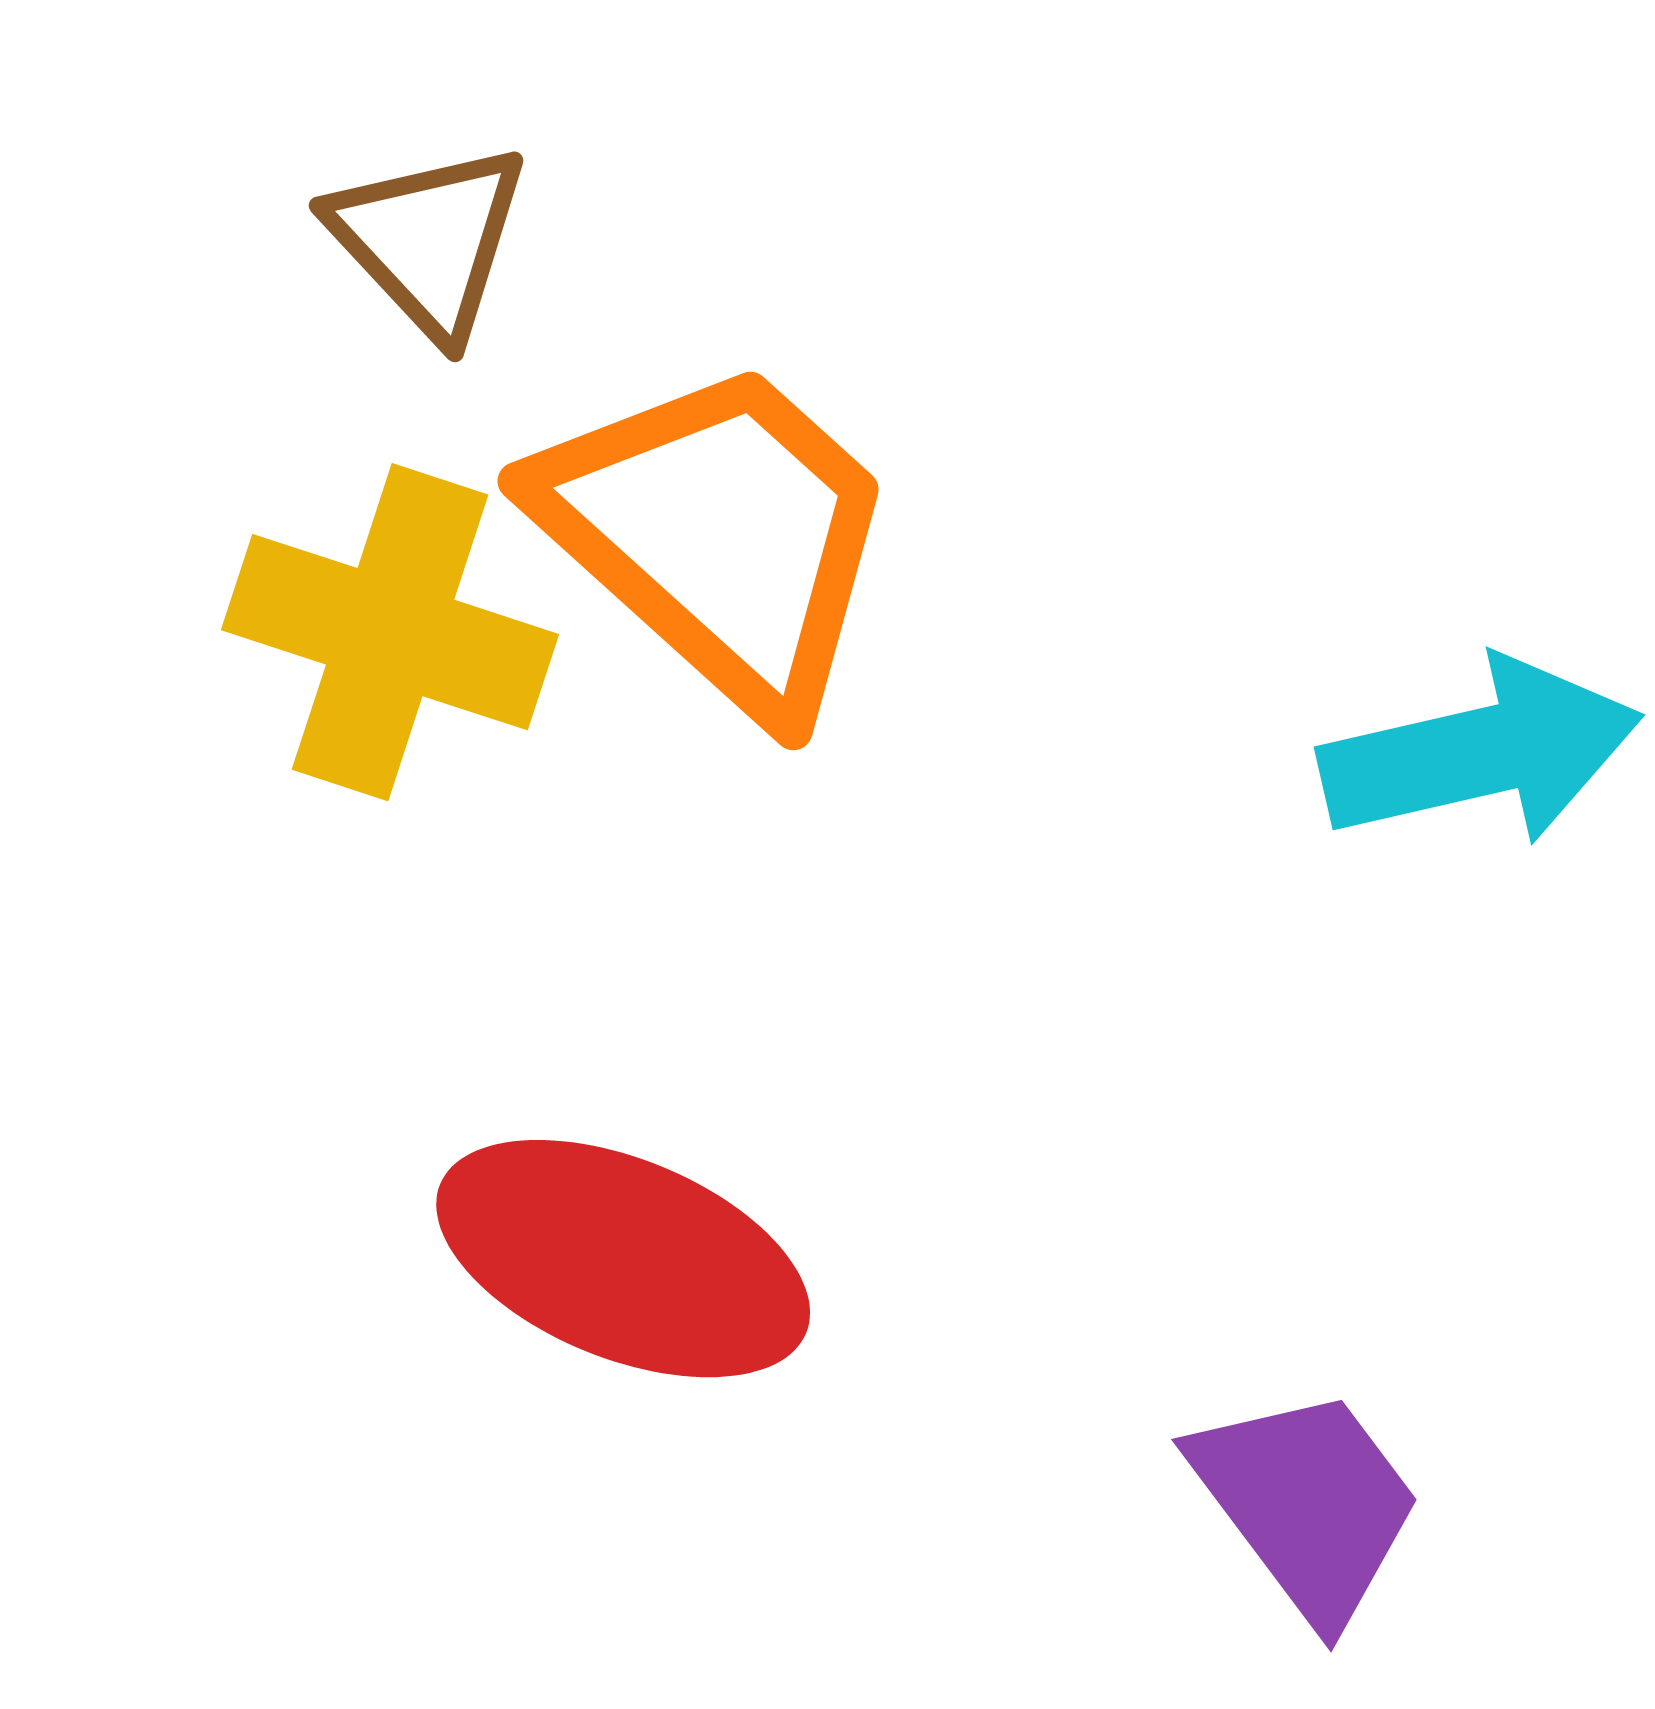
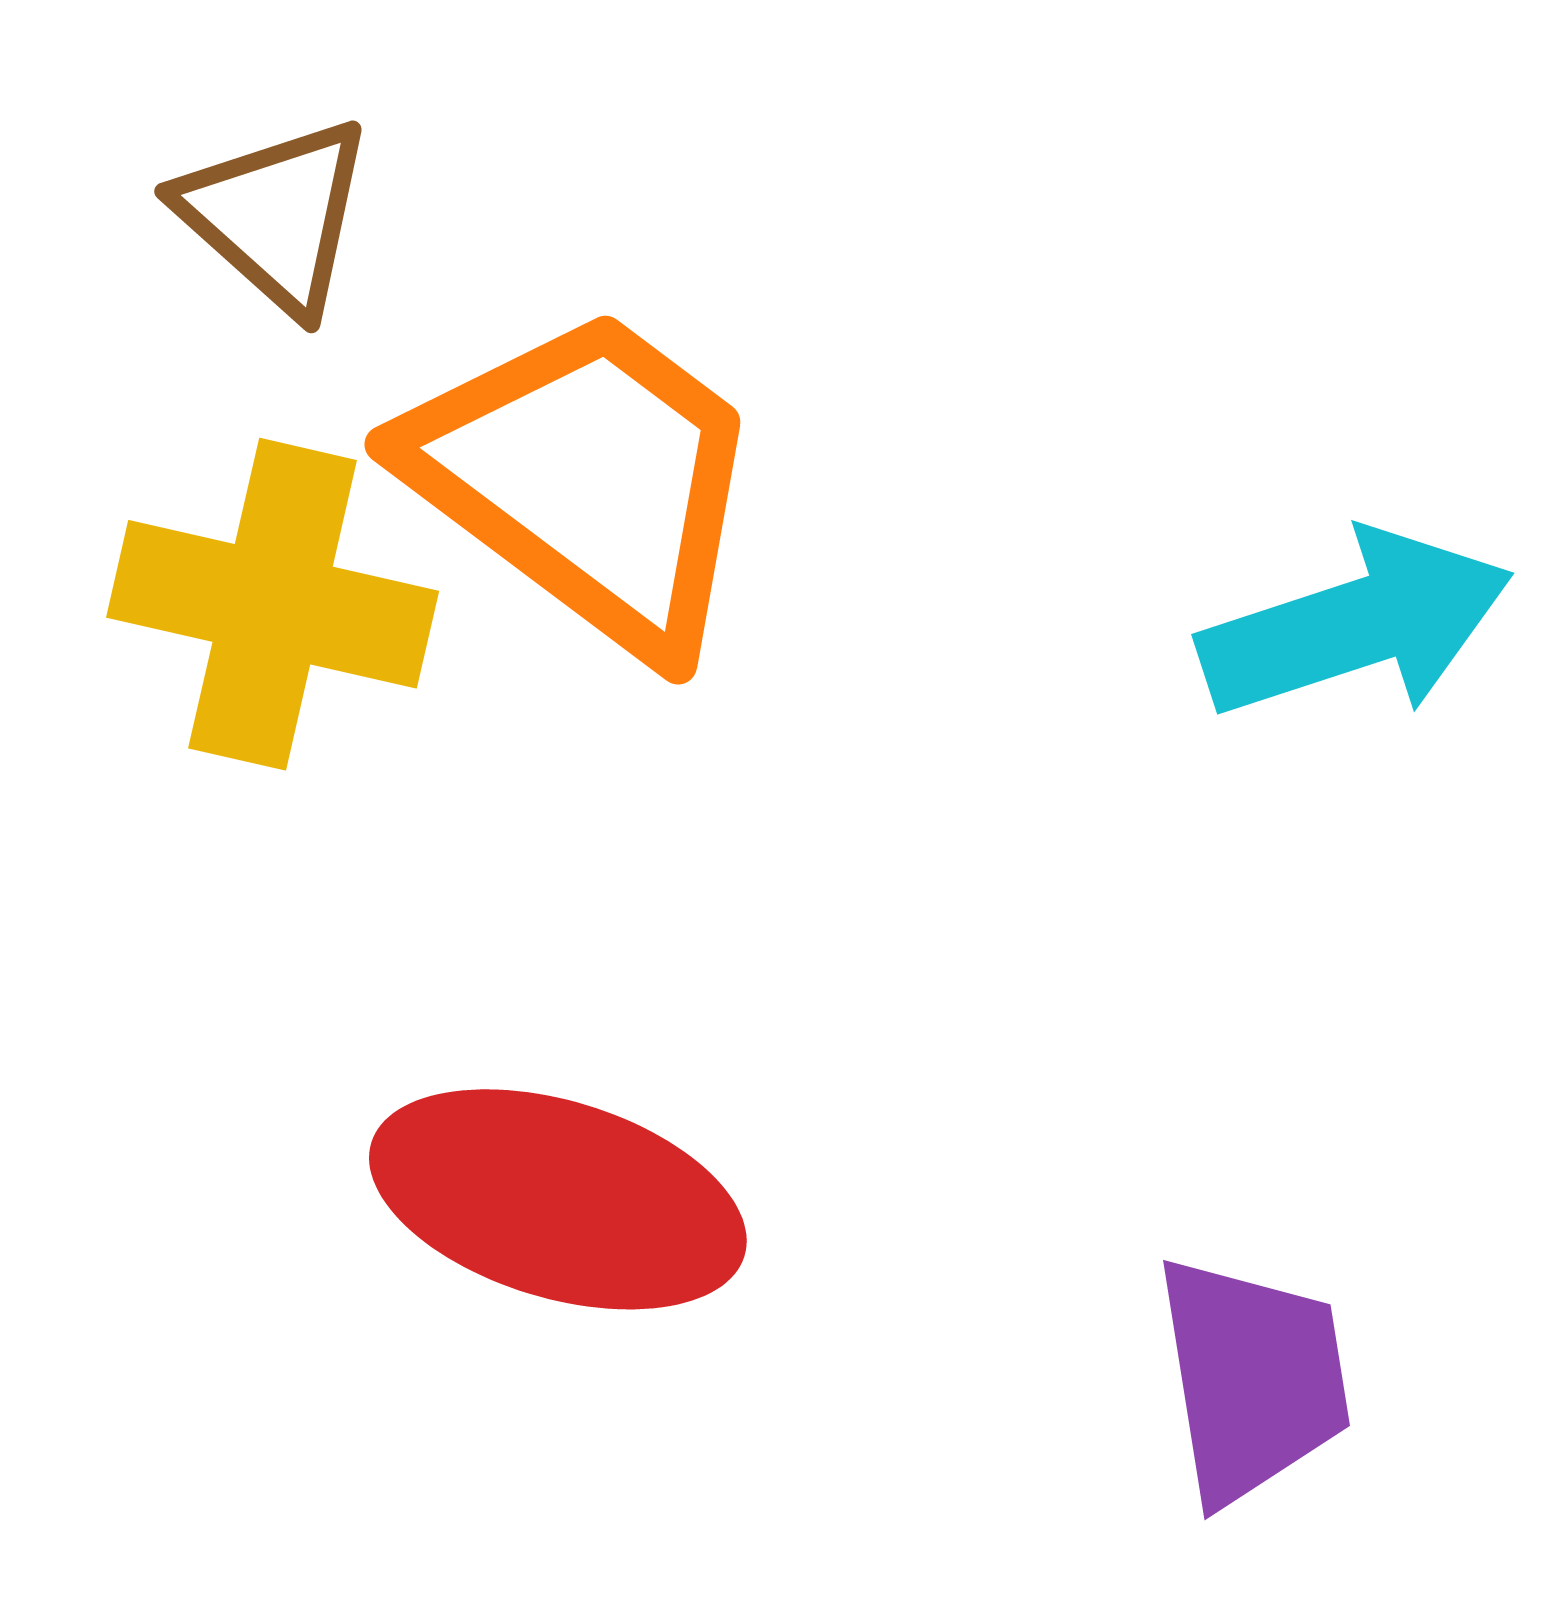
purple trapezoid: (1307, 1504) -> (1252, 1379), turned 33

